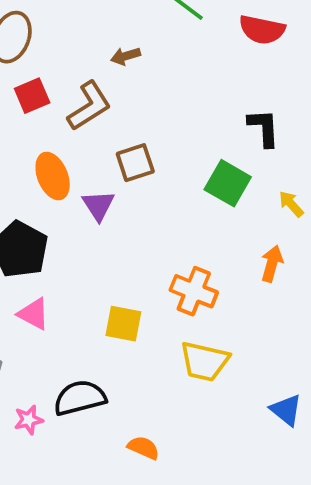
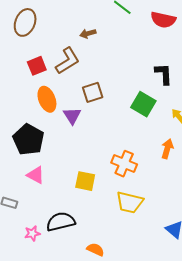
red square: (32, 96) -> (37, 66), moved

